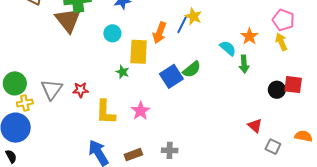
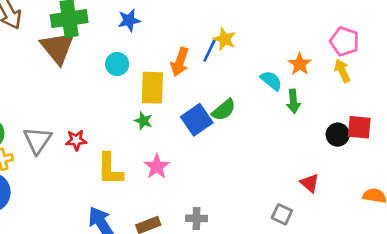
green star: (123, 72) -> (143, 121), moved
gray square: (273, 147) -> (282, 214), moved

